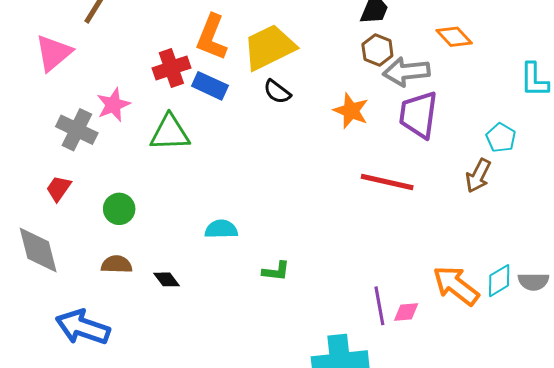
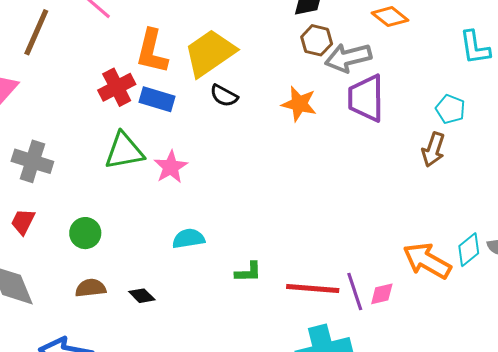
pink star: (113, 105) -> (171, 167), moved
red line: (387, 182) -> (313, 289), moved

